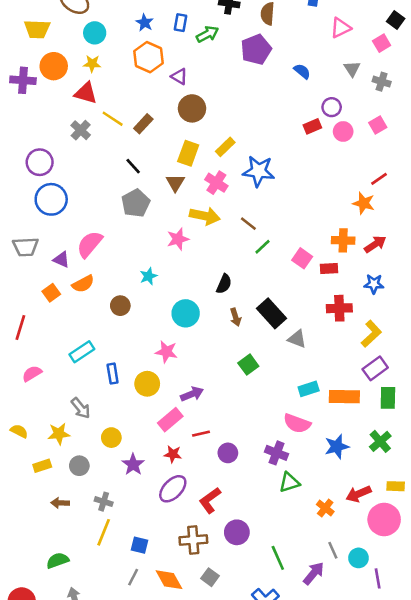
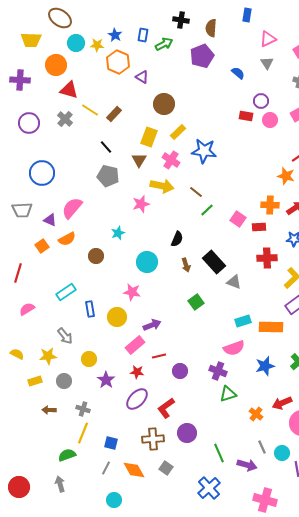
yellow star: (92, 64) -> (97, 45), moved
orange circle: (54, 66) -> (56, 65), moved
gray triangle: (352, 69) -> (267, 63), moved
brown circle: (192, 108) -> (164, 104), moved
red rectangle: (312, 126) -> (246, 116), turned 32
purple circle: (40, 162) -> (29, 123), moved
gray pentagon: (136, 203) -> (108, 176), turned -30
pink semicircle: (297, 423) -> (234, 348), turned -40
green semicircle: (58, 560) -> (67, 455), moved
purple arrow: (314, 573) -> (247, 465), turned 66

